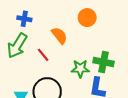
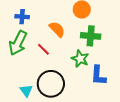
green cross: (104, 62) -> (91, 36), moved
green star: (80, 69) -> (80, 59), turned 30

